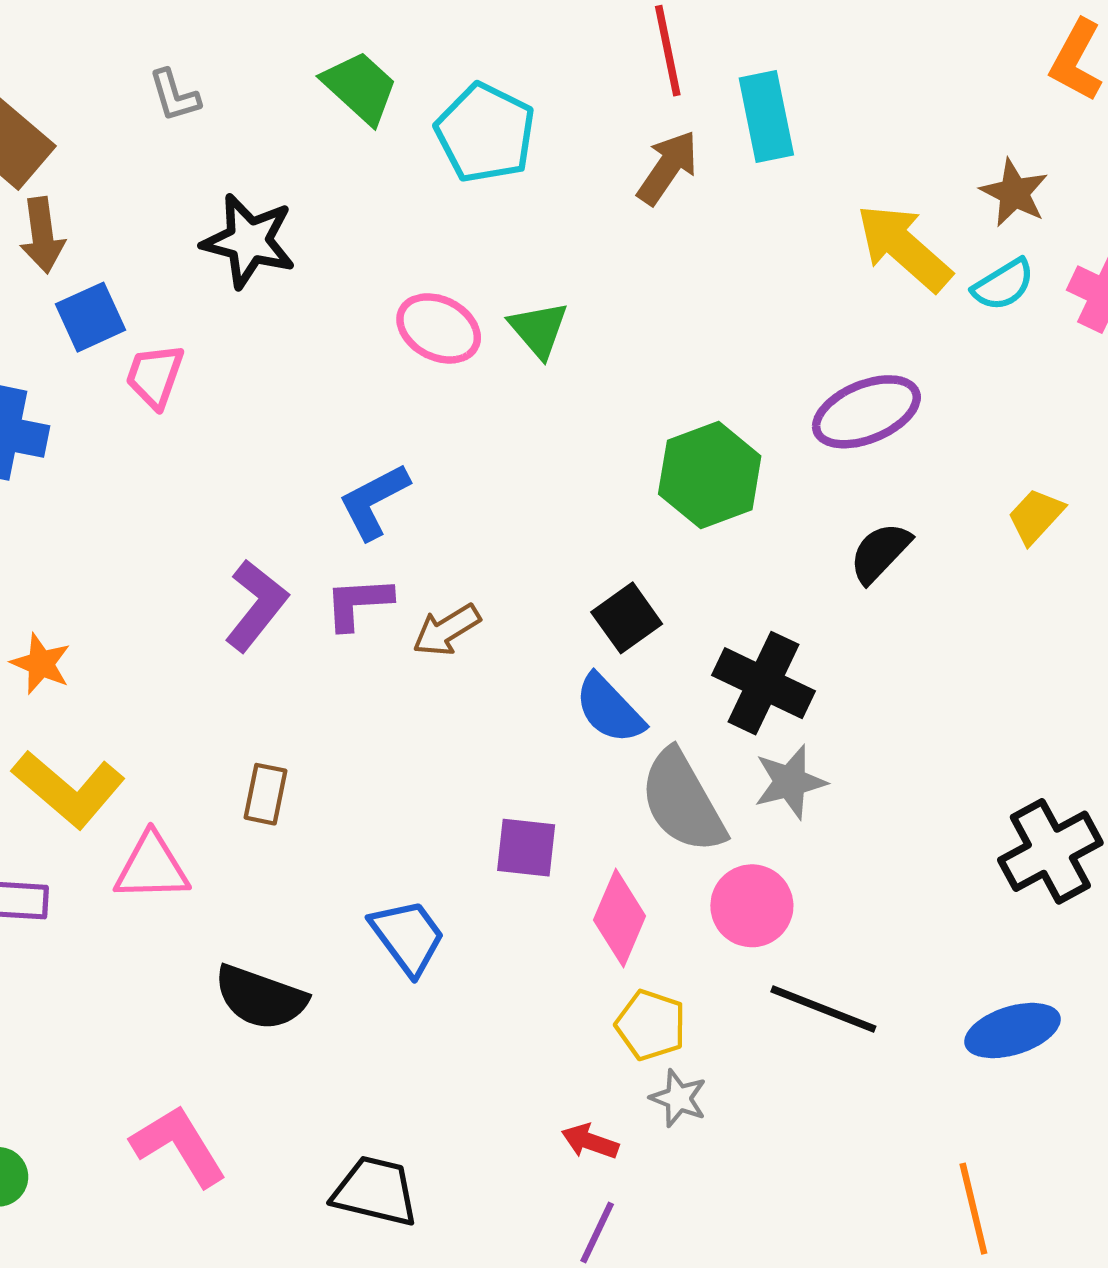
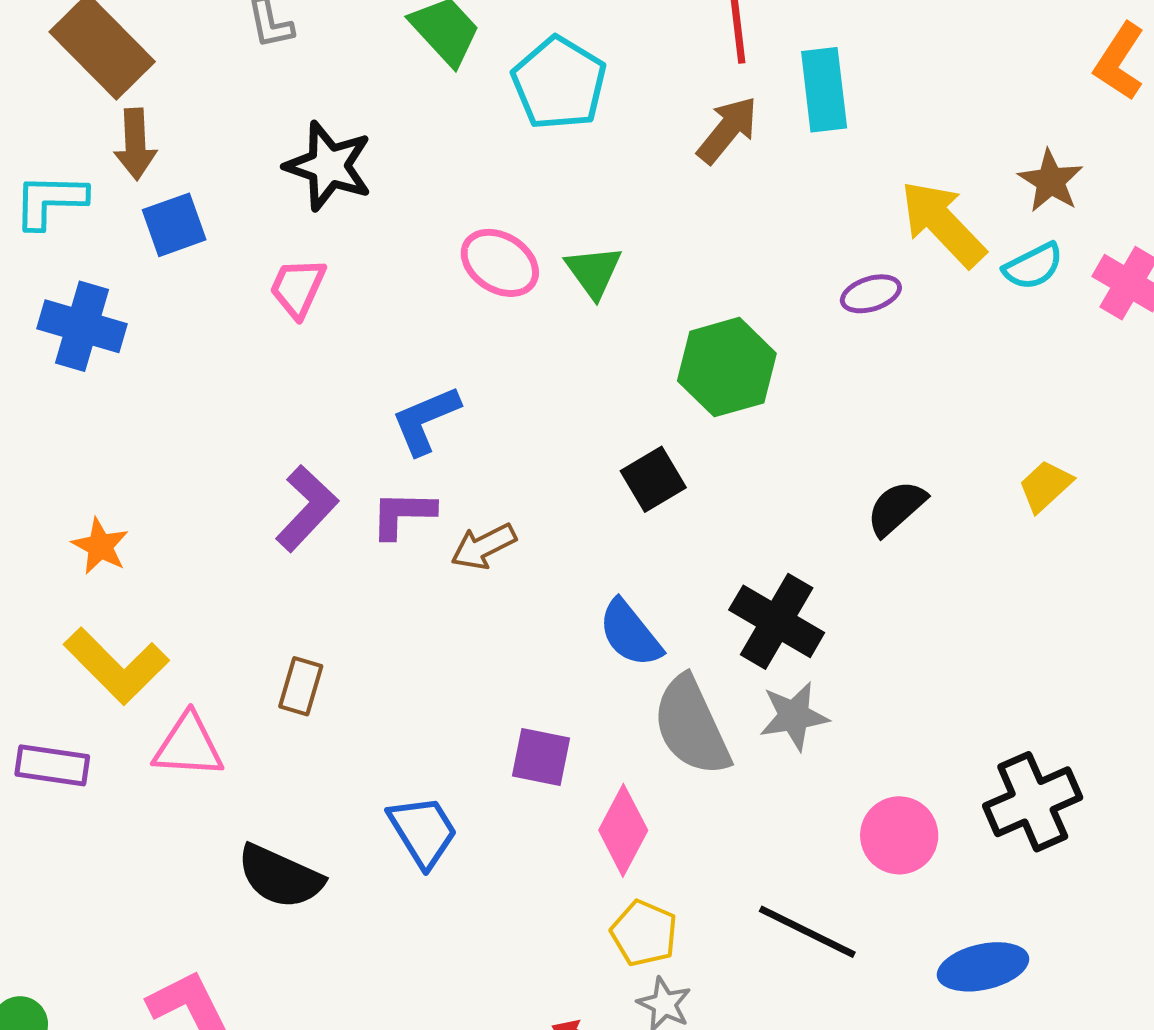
pink trapezoid: (155, 376) -> (298, 288), moved
purple ellipse: (866, 412) -> (871, 294), moved, size x0.6
green hexagon: (710, 475) -> (727, 367), moved
black square: (627, 618) -> (653, 479), moved
pink circle: (752, 906) -> (899, 835), moved

